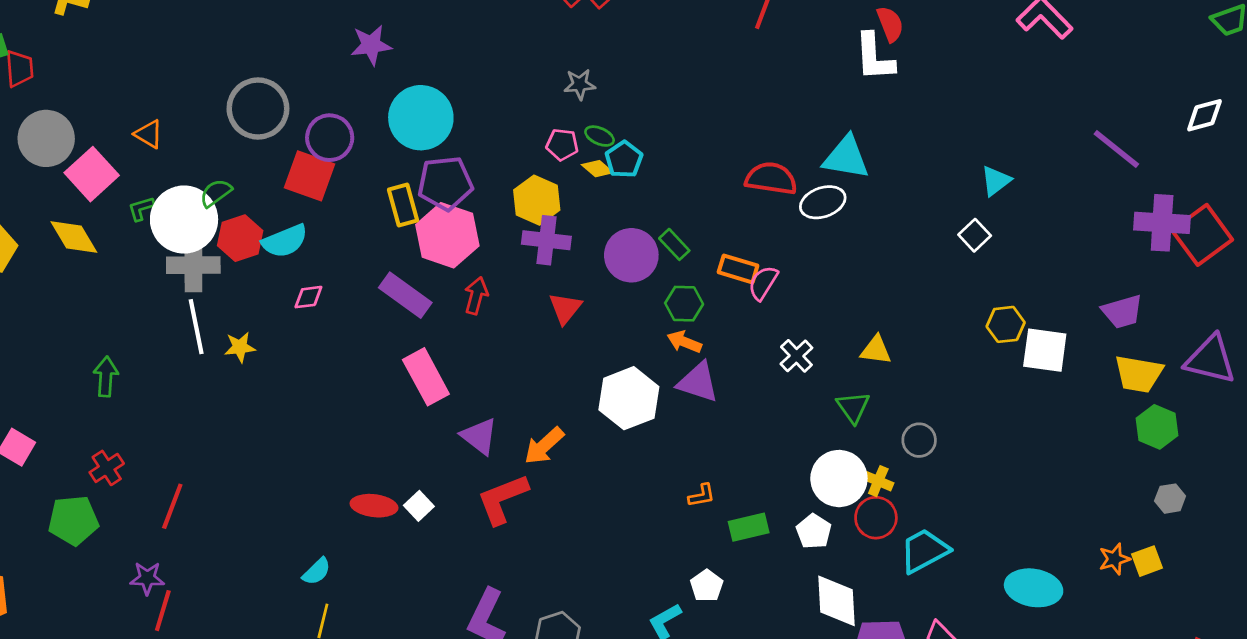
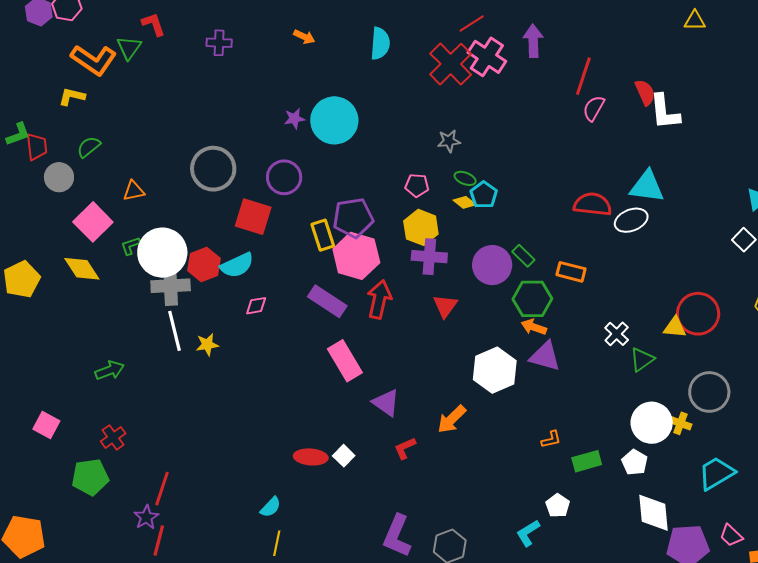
red semicircle: (890, 24) -> (645, 92), moved
purple star: (371, 45) -> (294, 119), size x0.7
cyan circle: (421, 118) -> (334, 120), moved
orange triangle: (149, 134) -> (134, 191), turned -40
gray circle: (46, 138) -> (59, 177), moved, size x0.7
purple circle: (330, 138) -> (284, 177), moved
pink pentagon: (562, 145) -> (417, 185), moved
green semicircle: (216, 193) -> (89, 147), moved
pink semicircle: (763, 283) -> (594, 108), moved
red arrow: (476, 296) -> (379, 299), size x1.4
green hexagon: (684, 304) -> (532, 299), size x1.4
green arrow: (106, 377) -> (110, 370), turned 68
green triangle: (853, 407) -> (642, 359), moved, turned 32
gray circle: (919, 440) -> (709, 392), size x1.6
orange arrow: (544, 446) -> (452, 419), moved
red L-shape: (502, 499) -> (405, 448), size x0.6
red line: (172, 506) -> (162, 489), moved
red circle: (876, 518) -> (698, 314), moved, size x1.4
purple star: (147, 578) -> (146, 517), turned -30

